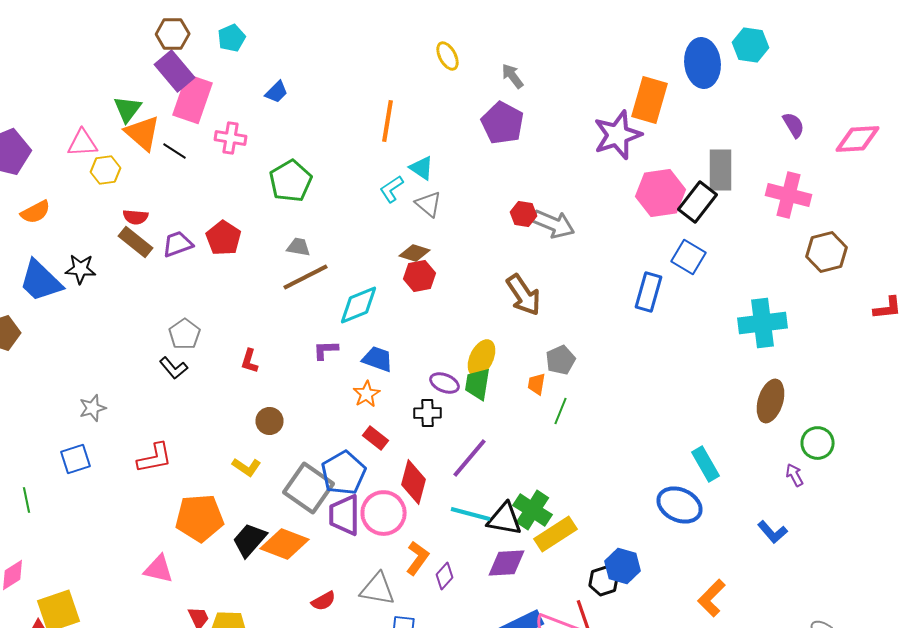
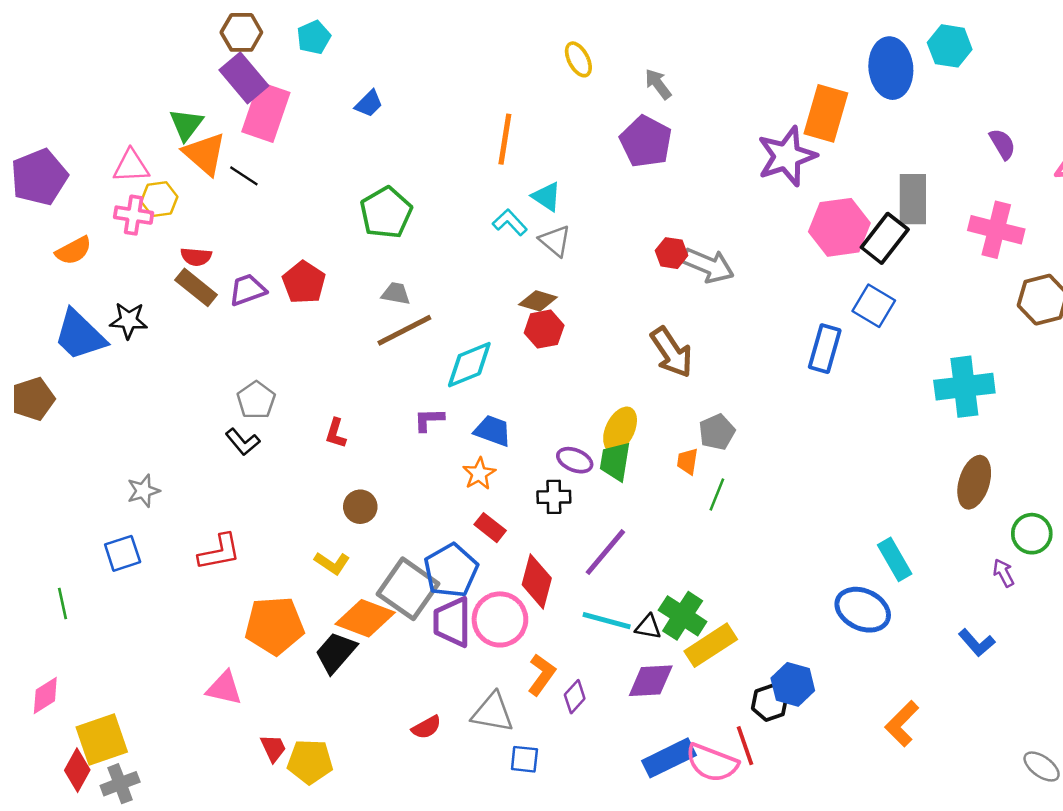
pink cross: (230, 138) -> (134, 215), moved
cyan L-shape: (392, 189) -> (510, 222), turned 80
black triangle: (504, 519) -> (648, 627), size x0.6
orange diamond: (284, 544) -> (365, 618), moved

